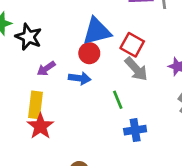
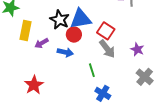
black star: (29, 37) -> (60, 20), moved
yellow rectangle: (36, 105) -> (25, 30), moved
blue cross: (135, 130) -> (103, 93), turned 35

